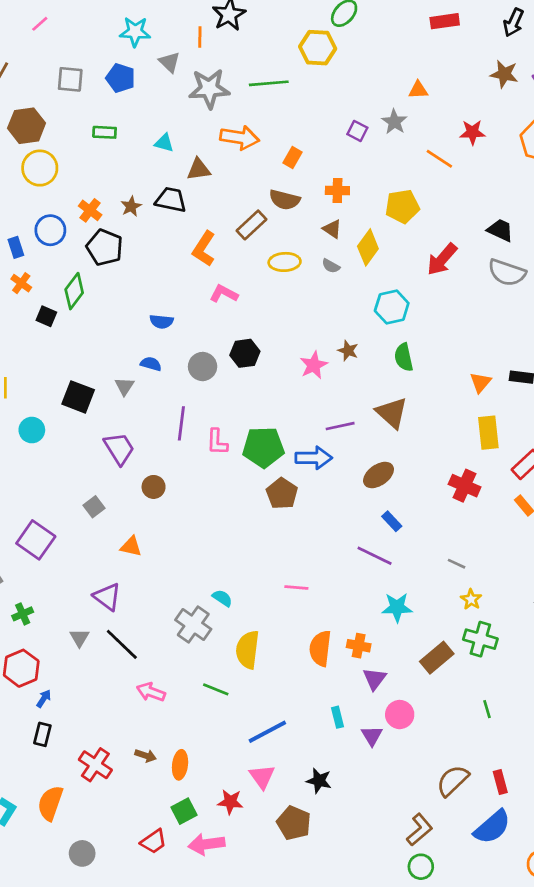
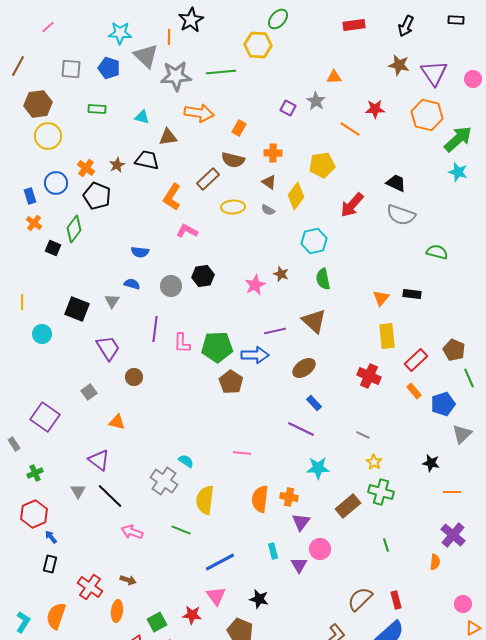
gray triangle: (169, 62) -> (146, 56), size x1.5
blue arrow: (44, 699) -> (51, 537), turned -72
orange ellipse: (180, 765) -> (117, 611), moved

